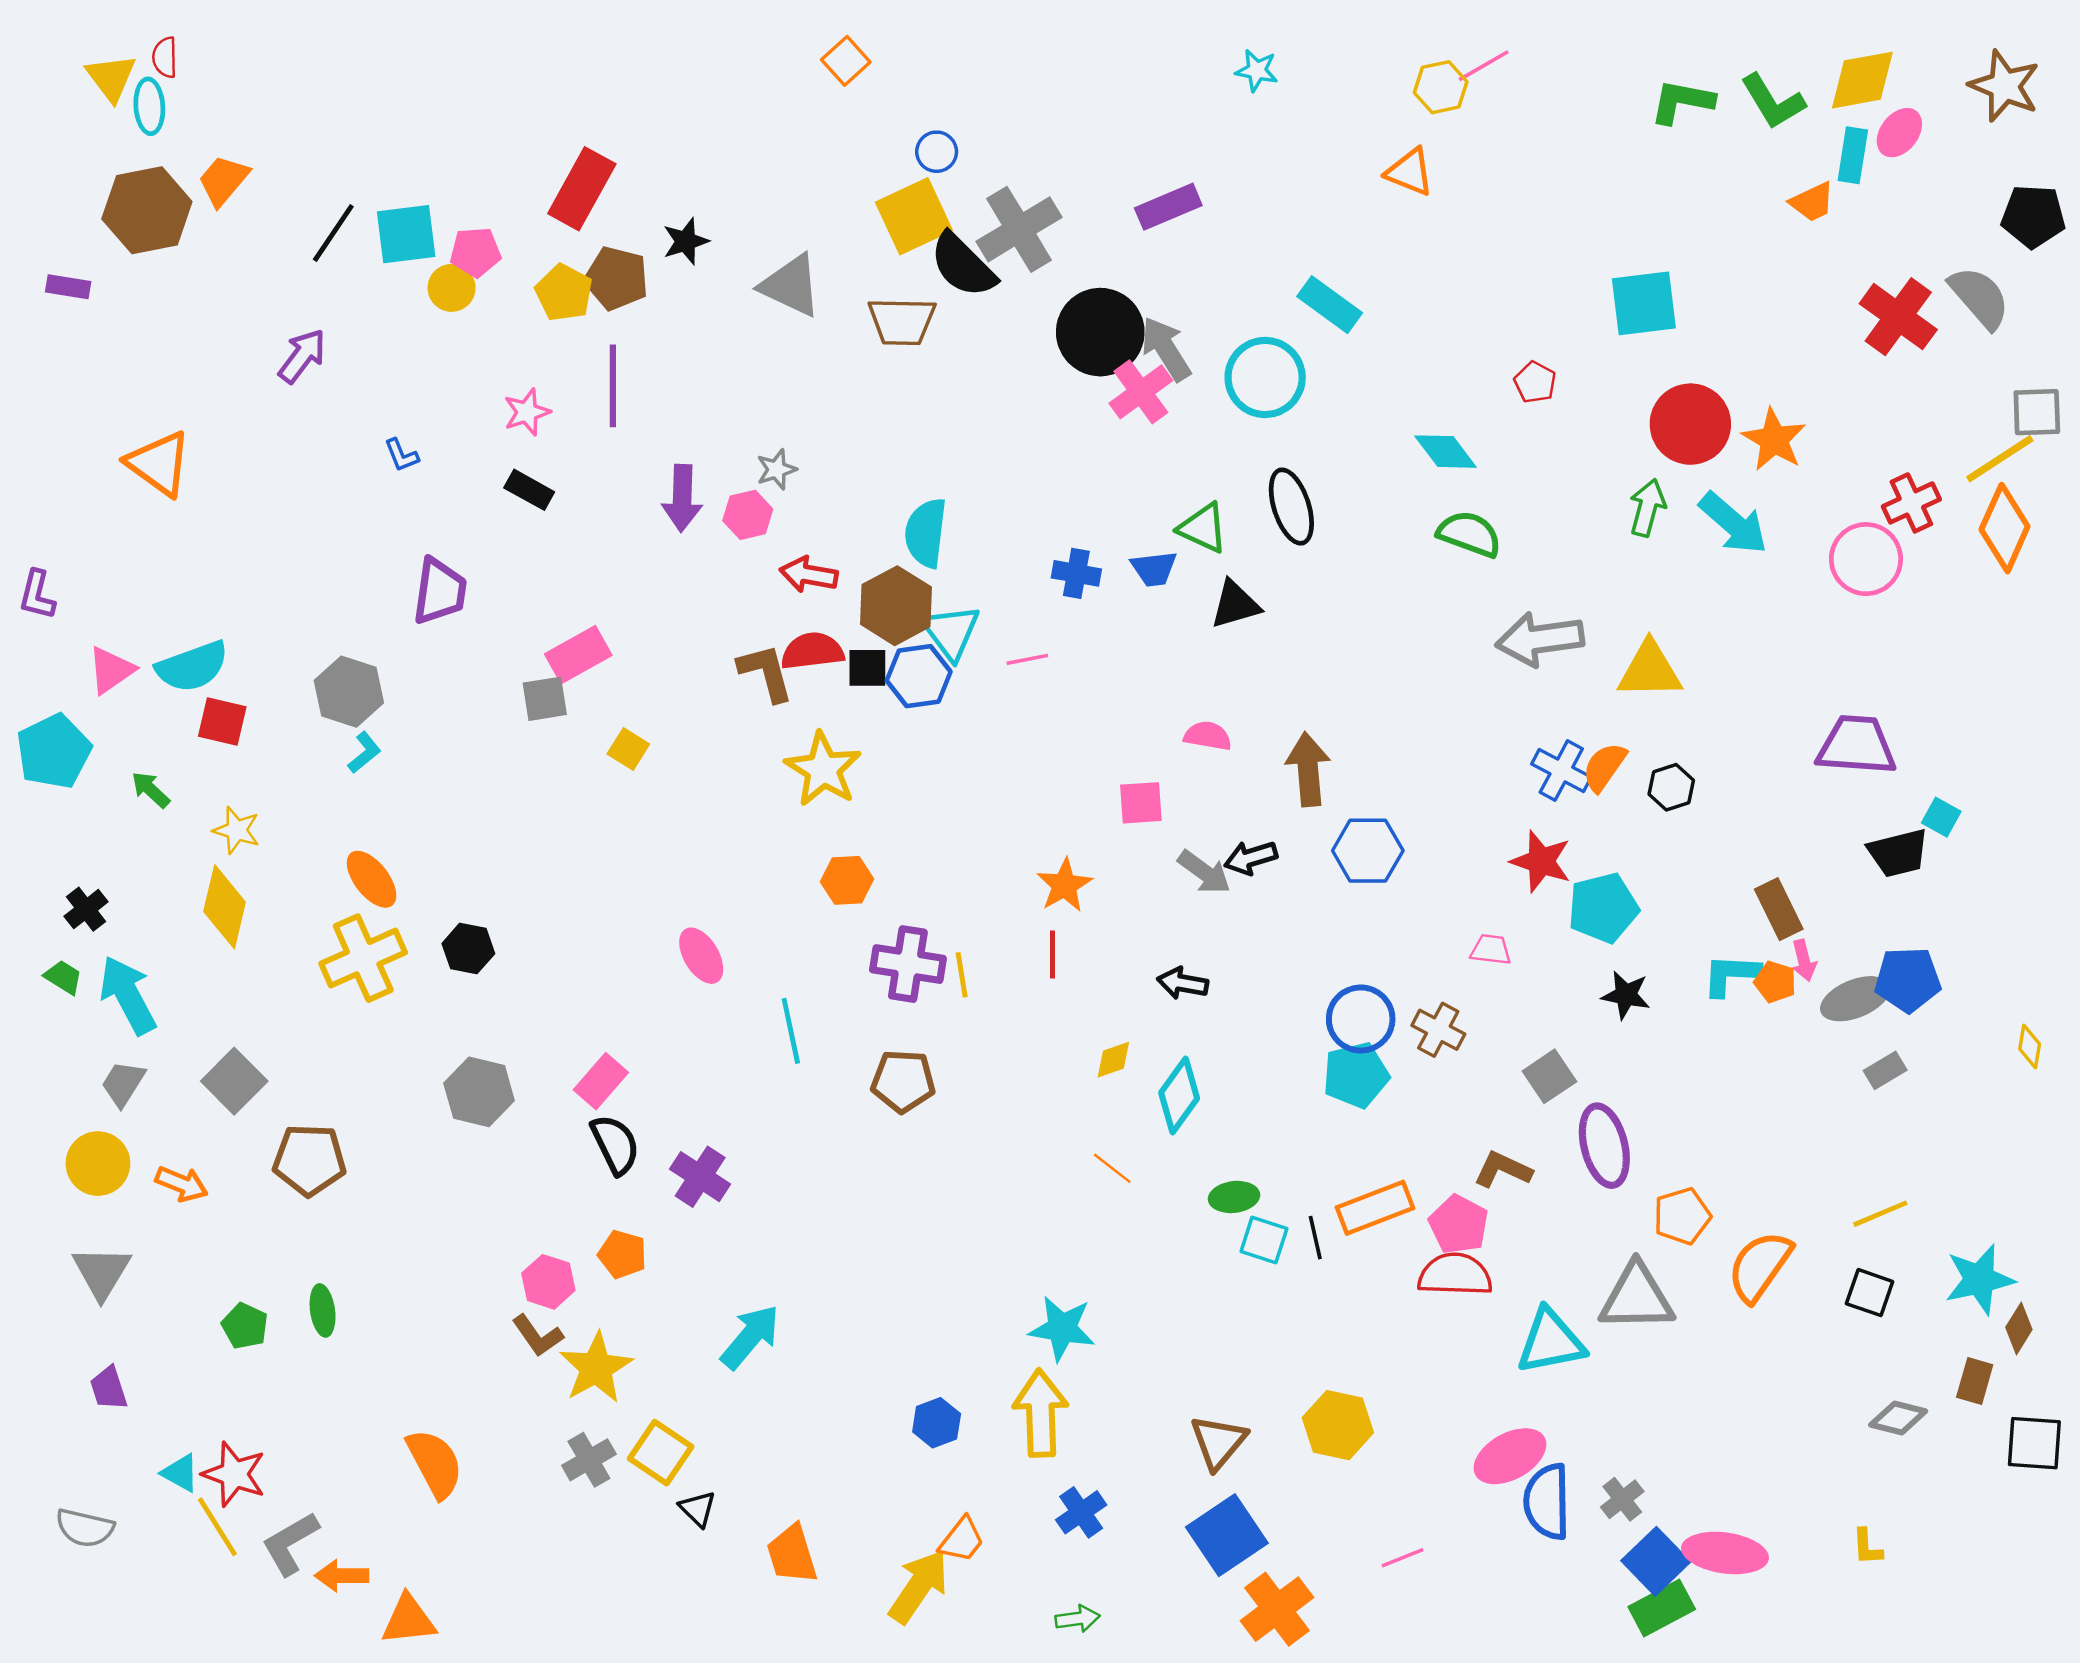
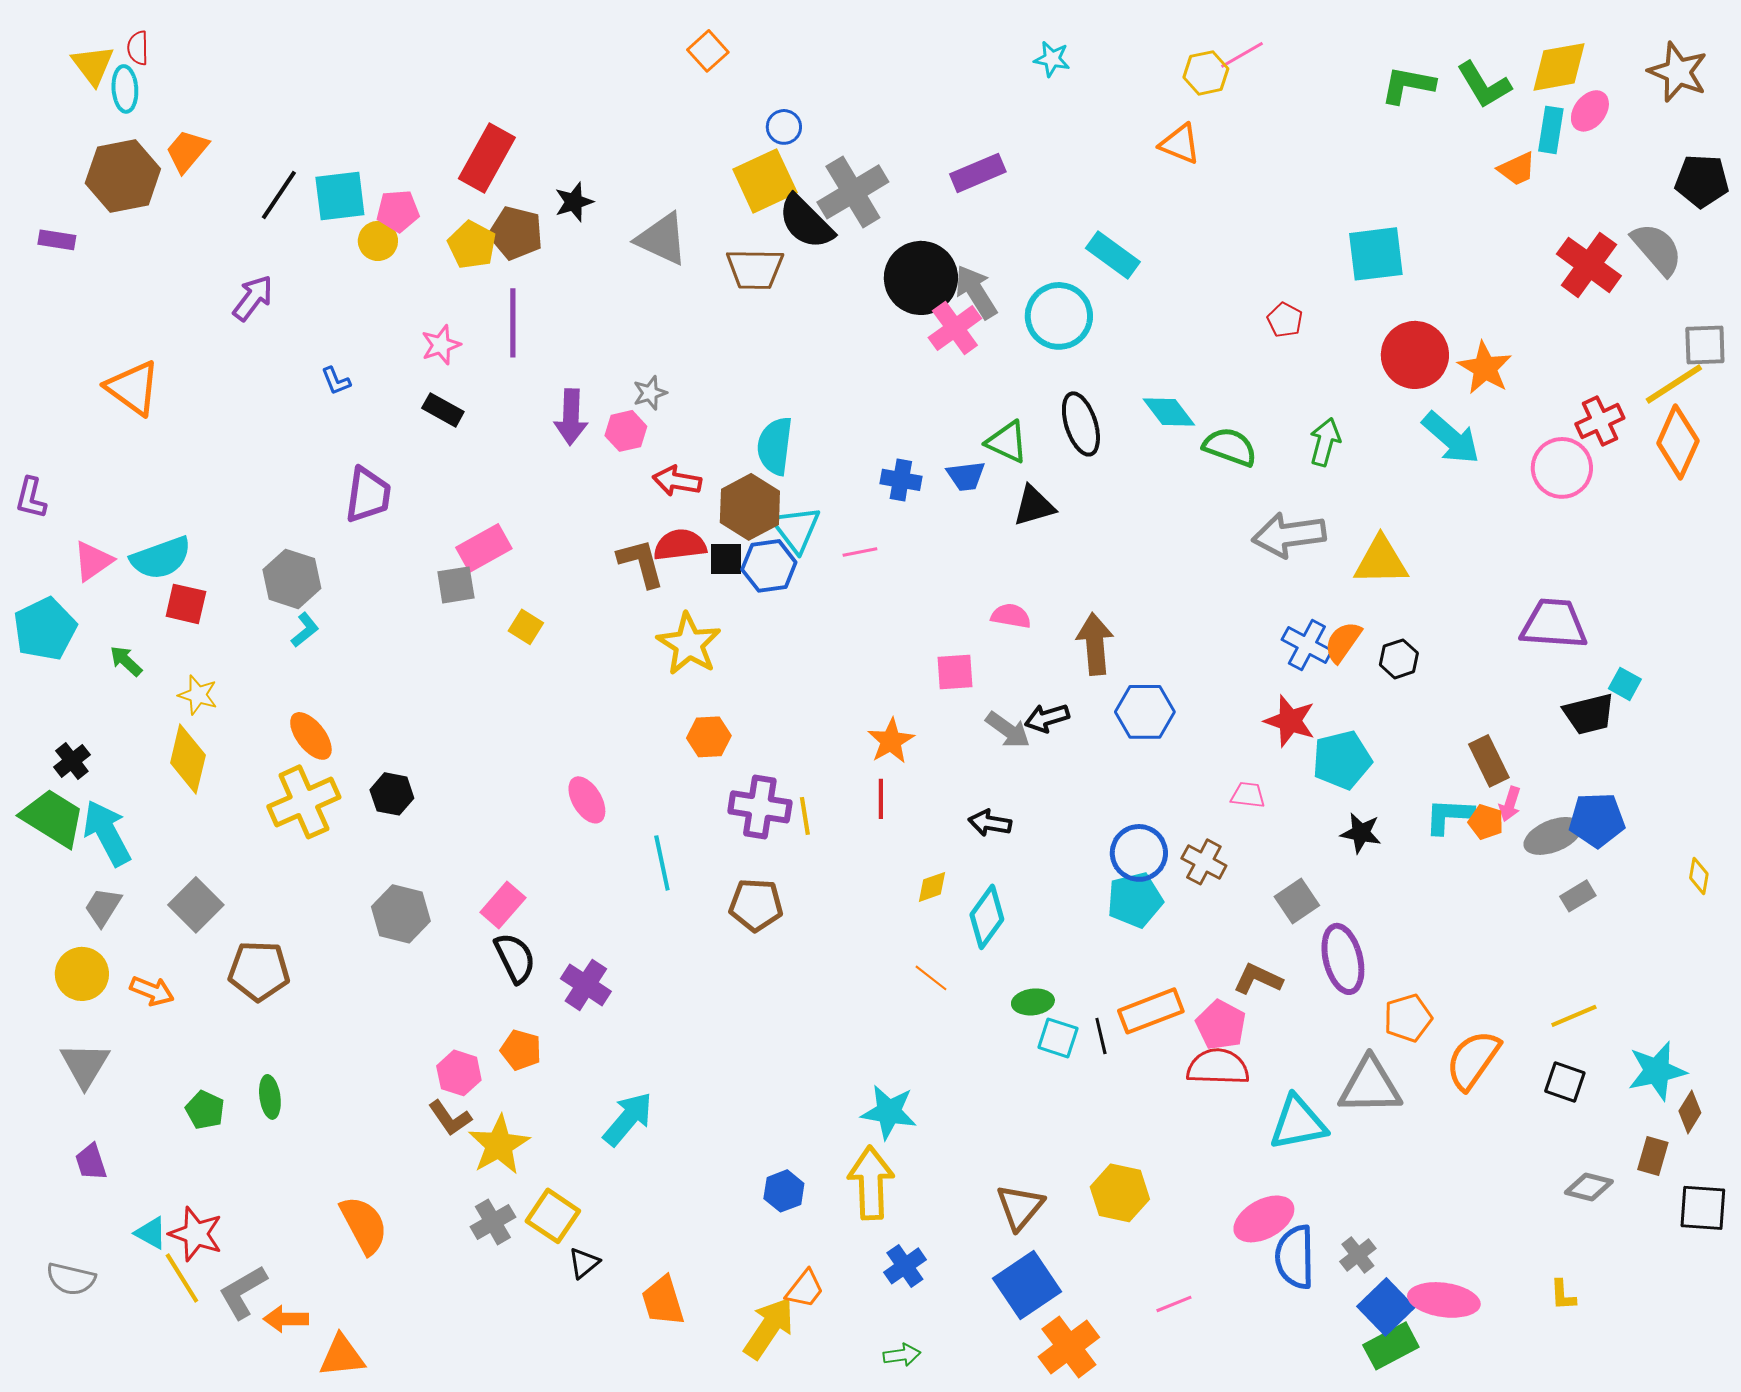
cyan diamond: (1445, 452) -> (1169, 412), moved
green arrow: (1647, 508) -> (1325, 442), moved
pink arrow: (1804, 960) -> (1510, 804), turned 32
green trapezoid: (63, 977) -> (53, 818), size x2.0
black triangle: (698, 1509) -> (584, 1263), turned 36

